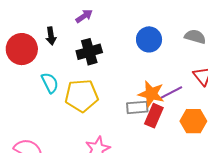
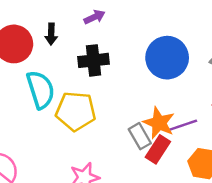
blue circle: (149, 39) -> (167, 58), size x1.4
cyan semicircle: (50, 83) -> (41, 90), size x1.5
gray rectangle: (137, 107) -> (140, 136), turned 55

